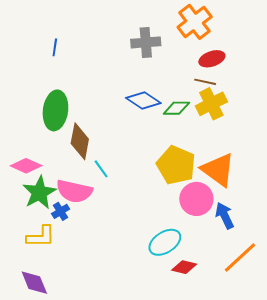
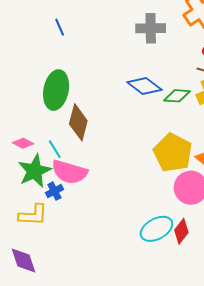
blue line: (55, 47) -> (60, 27), turned -36
pink diamond: (26, 166) -> (23, 143), size x0.7
cyan line: (101, 169) -> (55, 149), moved
red diamond: (184, 267) -> (181, 231), moved, turned -70

